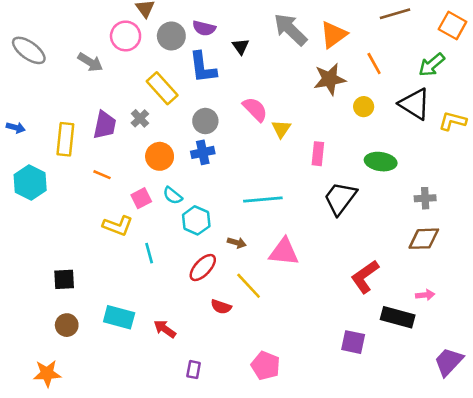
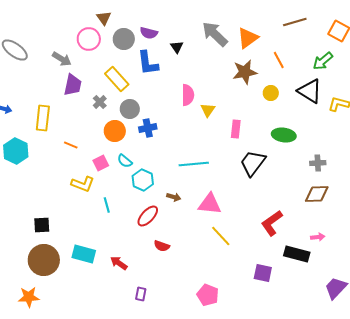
pink semicircle: (255, 109) -> (188, 95), turned 45
gray circle: (205, 121) -> (130, 109), moved
purple trapezoid: (105, 125) -> (73, 85), moved
yellow line: (249, 286) -> (221, 236), moved
brown circle: (67, 325) -> (44, 260), size x1.8
pink pentagon: (266, 366) -> (208, 295), moved

